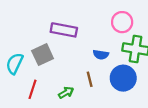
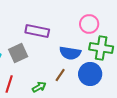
blue semicircle: (101, 55) -> (70, 53), size x1.5
brown line: (90, 79) -> (60, 75), turned 48

